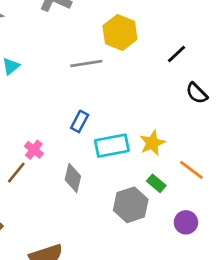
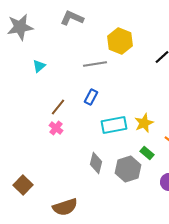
blue rectangle: (80, 121) -> (91, 97), moved
brown line: (16, 173) -> (58, 107), moved
gray diamond: (73, 178) -> (96, 163), moved

